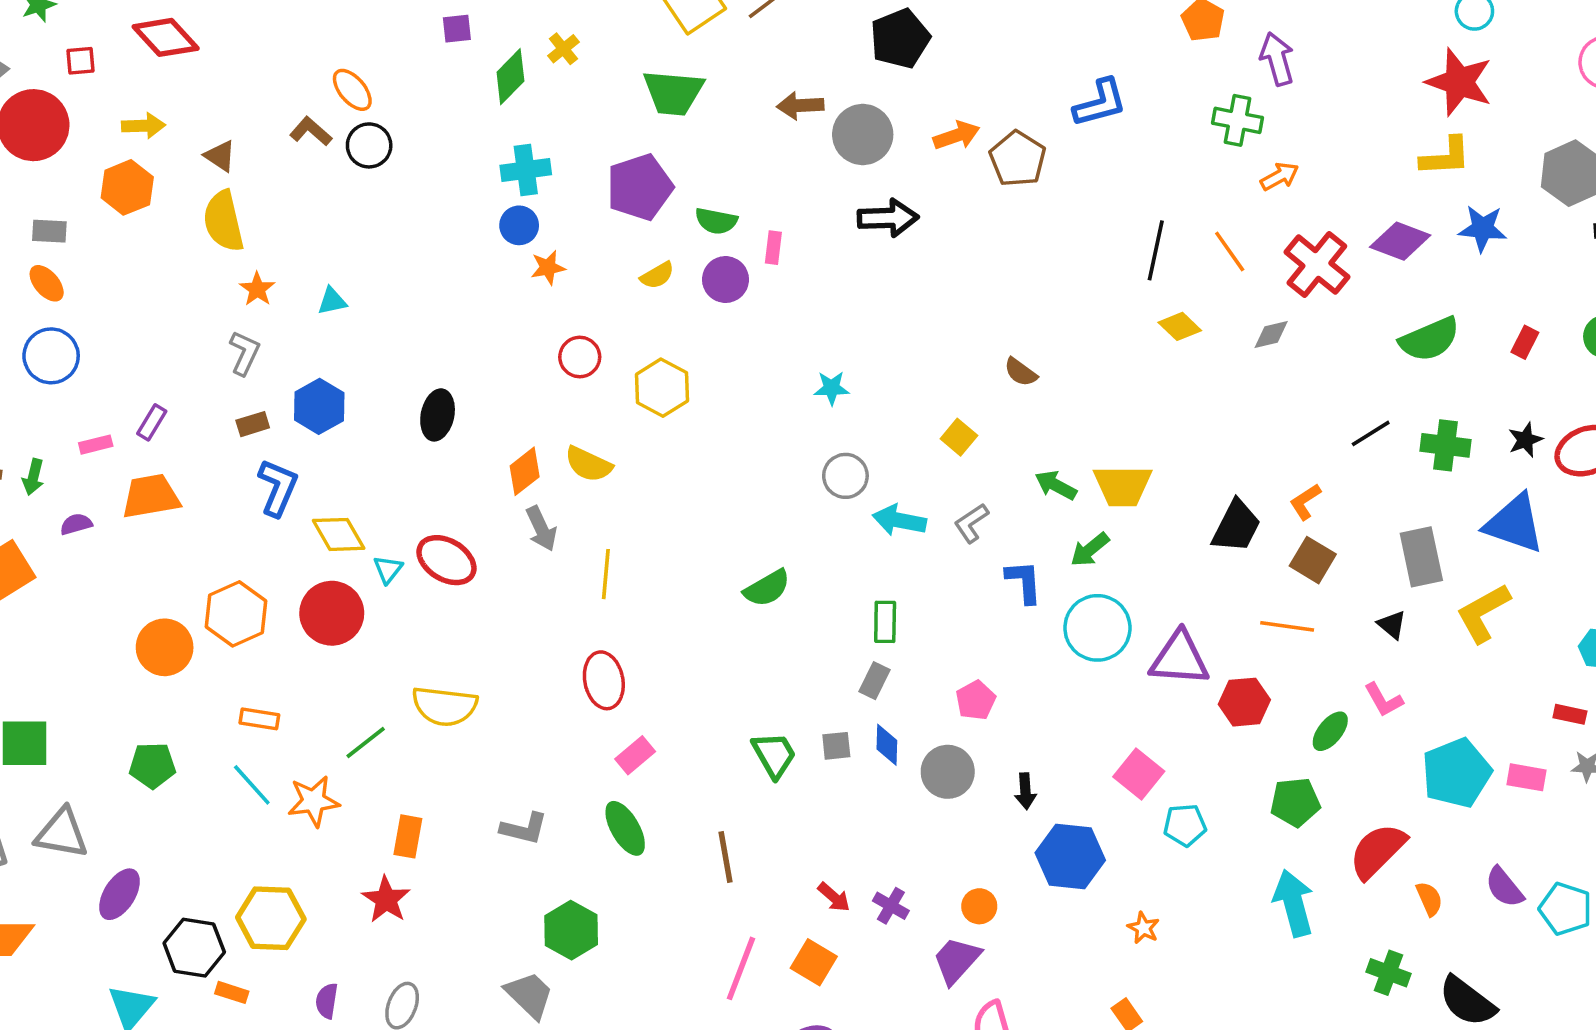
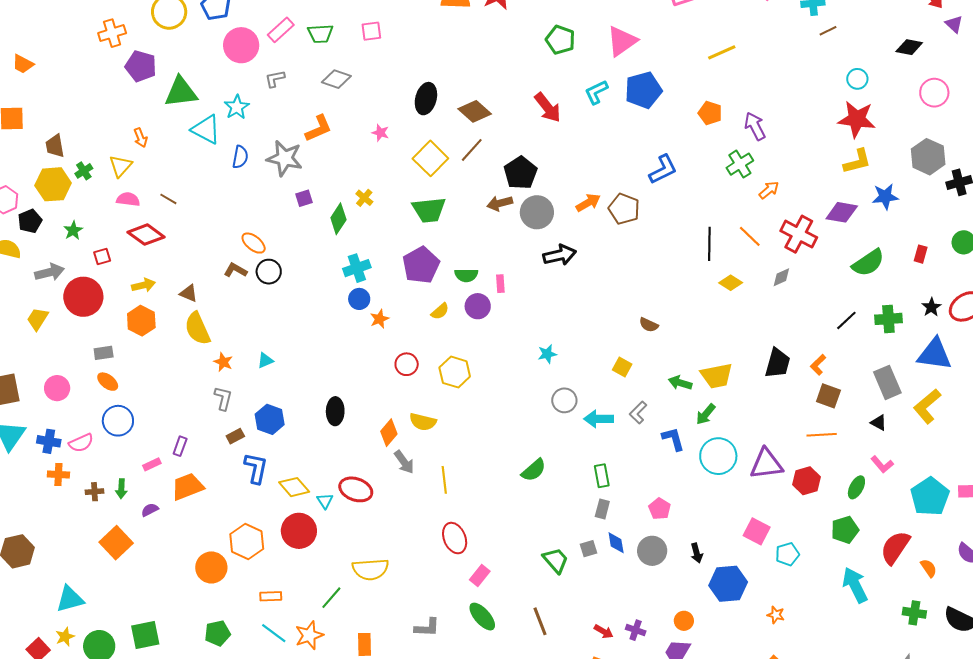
black pentagon: (900, 39) -> (521, 173), moved
green cross: (1238, 120) -> (740, 164), turned -32
black trapezoid: (1236, 526) -> (778, 363), moved

